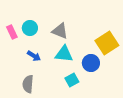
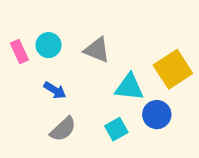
cyan triangle: (64, 54) -> (129, 87), moved
blue circle: (91, 63) -> (157, 115), moved
gray semicircle: (28, 84) -> (63, 129), moved, turned -138

